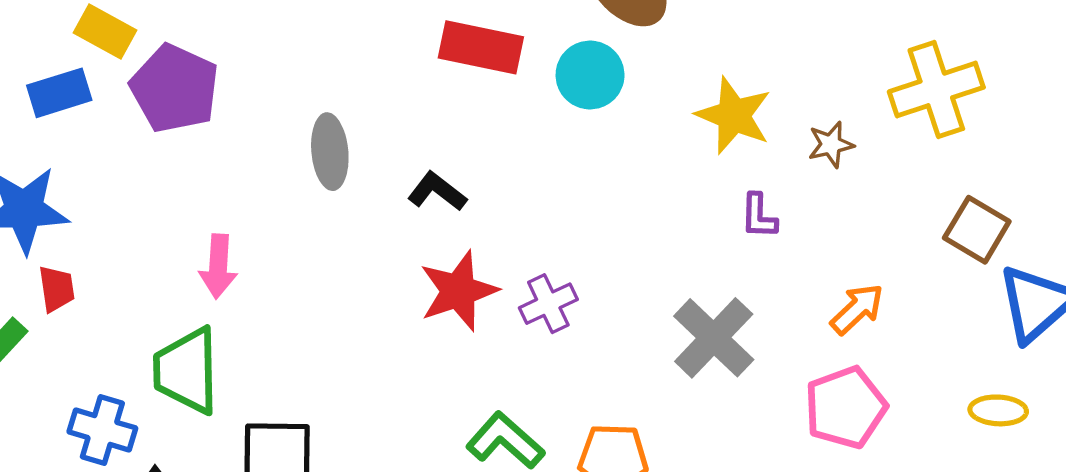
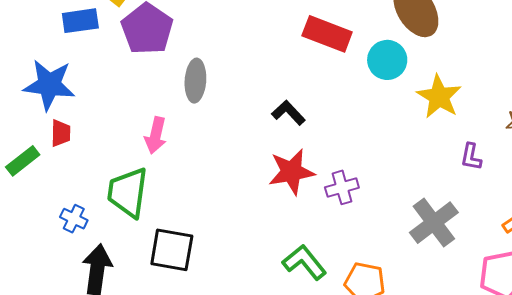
yellow star: (734, 115) -> (439, 97), moved
gray ellipse: (330, 152) -> (195, 81), moved
blue cross: (102, 430) -> (74, 219), size x0.7

